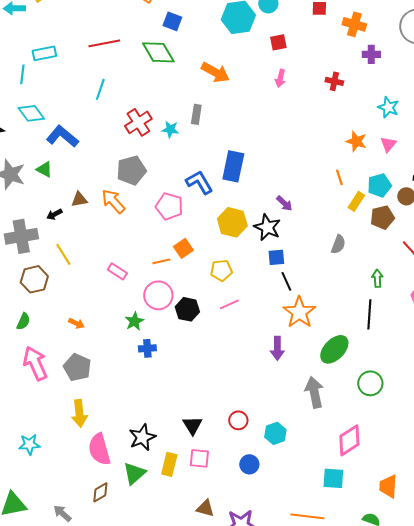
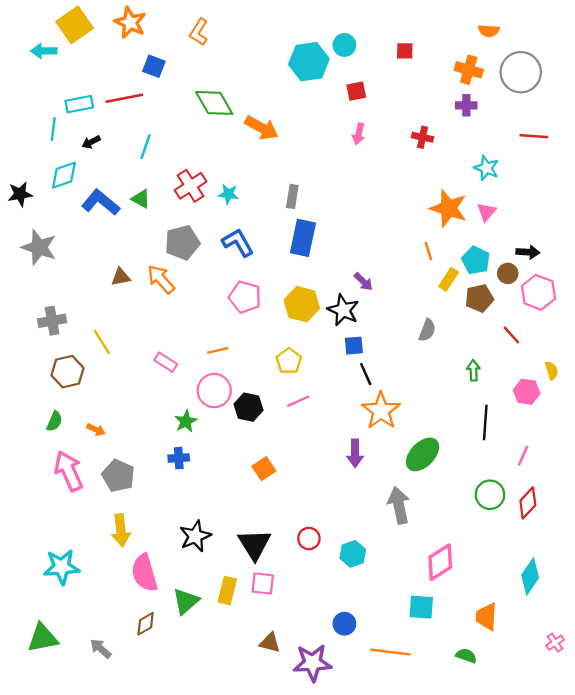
blue square: (172, 21) -> (154, 66), moved
orange cross: (354, 24) -> (469, 70), moved
red line: (104, 43) -> (124, 98), moved
orange arrow: (215, 72) -> (262, 128), moved
cyan diamond: (31, 113) -> (64, 175), turned -72
gray rectangle: (196, 114) -> (292, 196), moved
orange star: (356, 141) -> (449, 208), size x1.5
green triangle: (44, 169) -> (141, 199), moved
blue L-shape: (199, 182) -> (238, 243), moved
cyan pentagon: (379, 185) -> (476, 260), turned -30
pink pentagon: (169, 206) -> (245, 297), moved
black arrow: (54, 214) -> (91, 142), moved
gray cross: (21, 236) -> (52, 321), size x0.7
orange square: (183, 248) -> (264, 469), moved
yellow pentagon: (221, 270) -> (289, 361), turned -30
black line: (369, 314) -> (485, 423), moved
orange arrow: (76, 323) -> (96, 430), moved
blue cross: (147, 348) -> (179, 458), moved
green circle: (370, 383) -> (490, 495), moved
black triangle: (192, 425) -> (254, 544), size x1.4
black star: (142, 437) -> (195, 536), moved
cyan star: (29, 444) -> (62, 567), size x1.4
blue circle: (249, 464) -> (344, 624), moved

